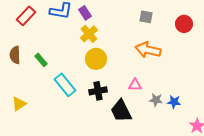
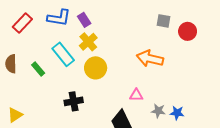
gray square: (146, 17) -> (164, 21), moved
cyan rectangle: (65, 85) -> (63, 54), moved
black cross: (98, 91) -> (74, 101), moved

